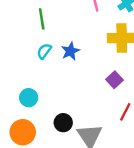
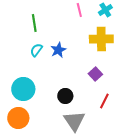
cyan circle: (29, 98) -> (23, 89), size x1.5
black circle: (63, 123) -> (65, 96), moved

